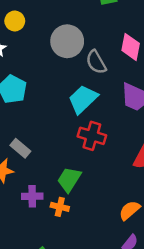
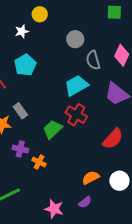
gray circle: (67, 41) -> (75, 39), size x0.7
green trapezoid: (69, 179) -> (53, 129), moved

